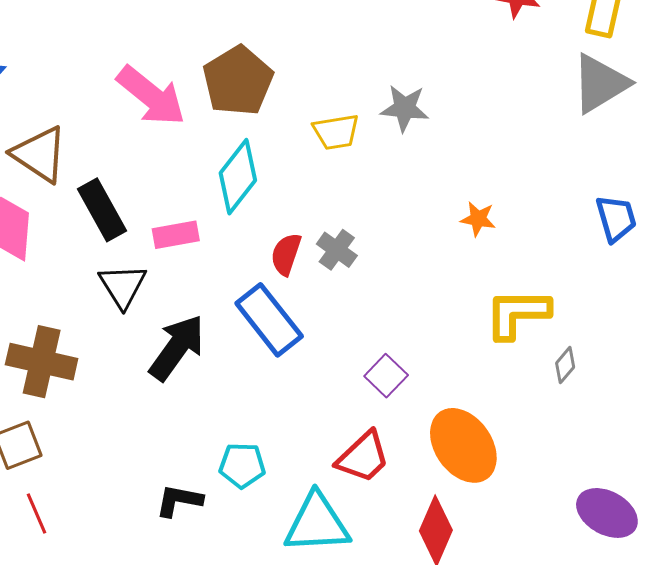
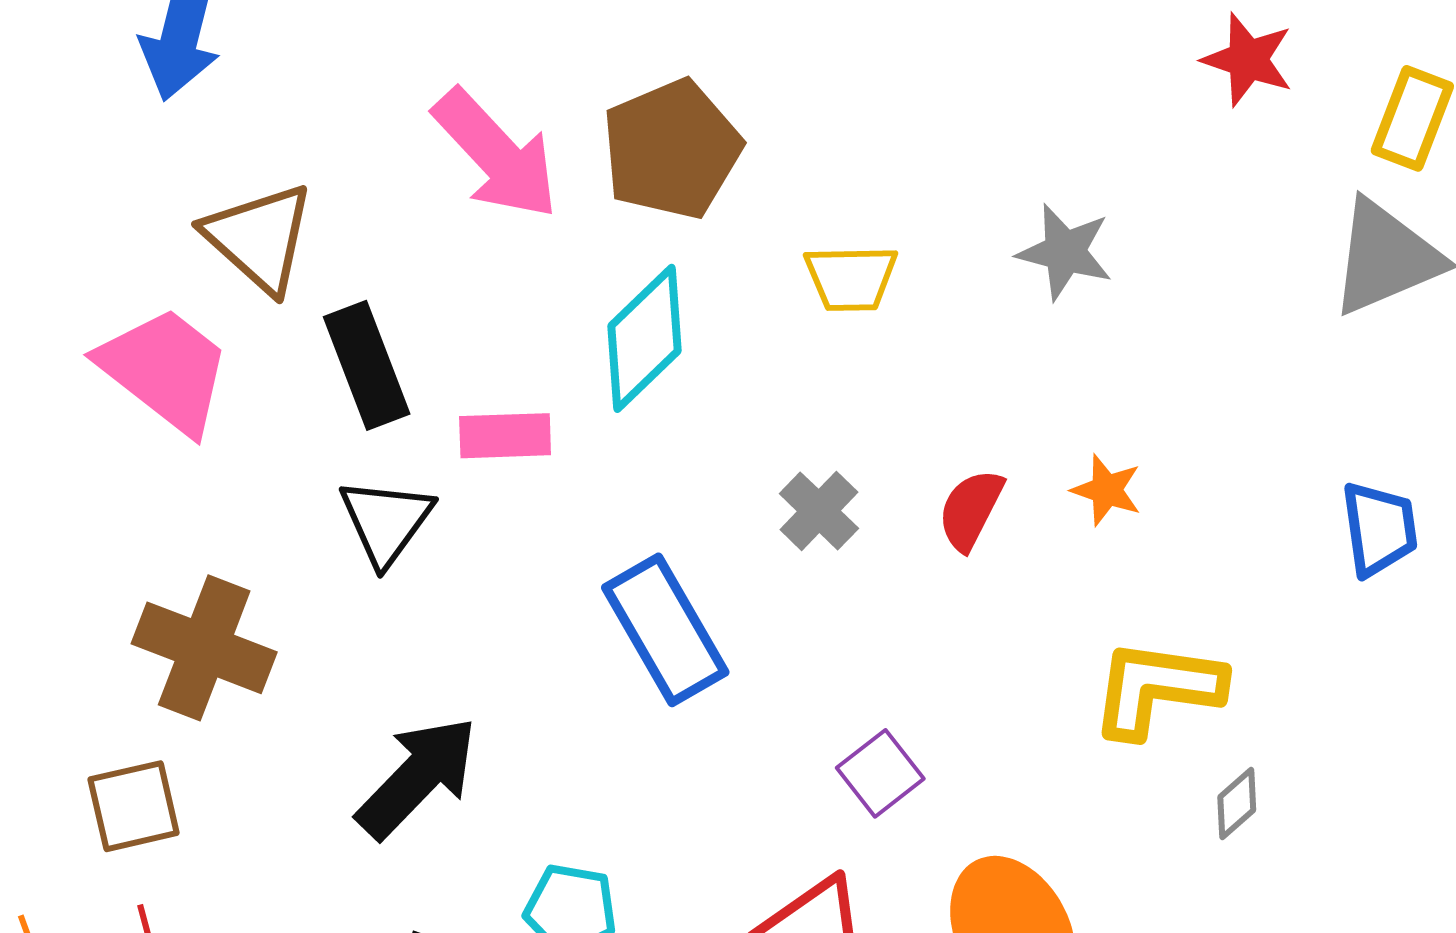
gray star: (405, 108) -> (1065, 252), moved
red semicircle: (286, 254) -> (971, 510), moved
black arrow: (177, 348) -> (417, 777), moved

